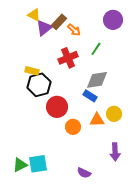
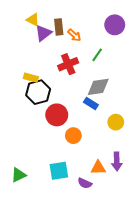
brown rectangle: (59, 22) -> (59, 27), turned -49
orange triangle: (97, 120) -> (98, 168), moved
cyan square: (38, 164) -> (59, 171), moved

